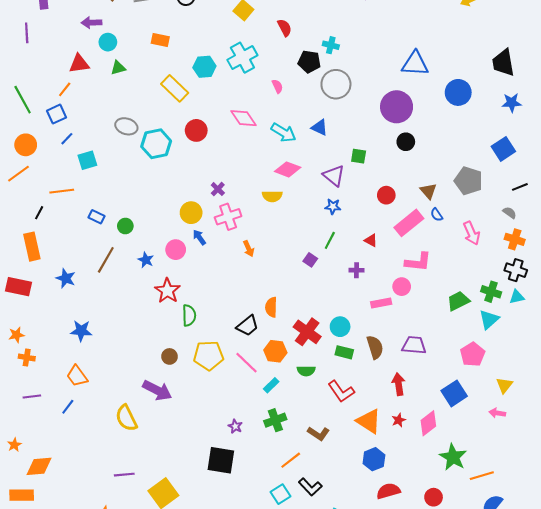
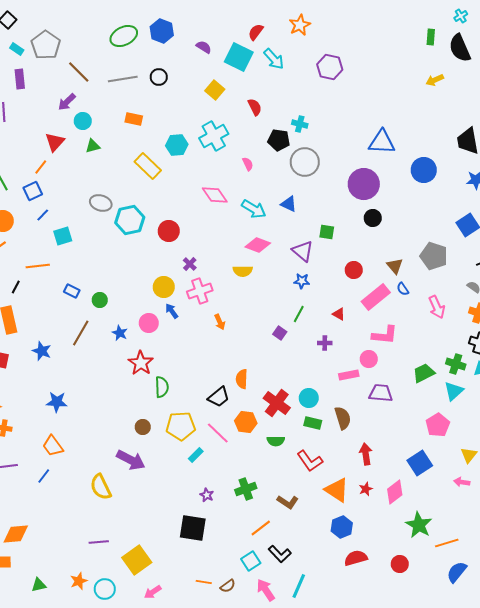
purple arrow: (91, 23) -> (67, 102), turned -42
red triangle: (79, 64) -> (55, 142), turned -40
red circle: (196, 130) -> (169, 231), moved
purple trapezoid: (414, 345) -> (381, 393), moved
cyan rectangle: (271, 385) -> (196, 455), moved

